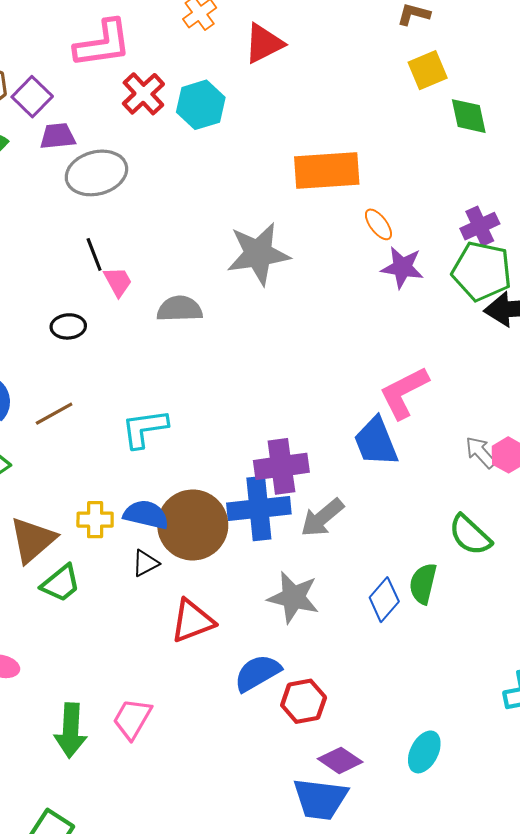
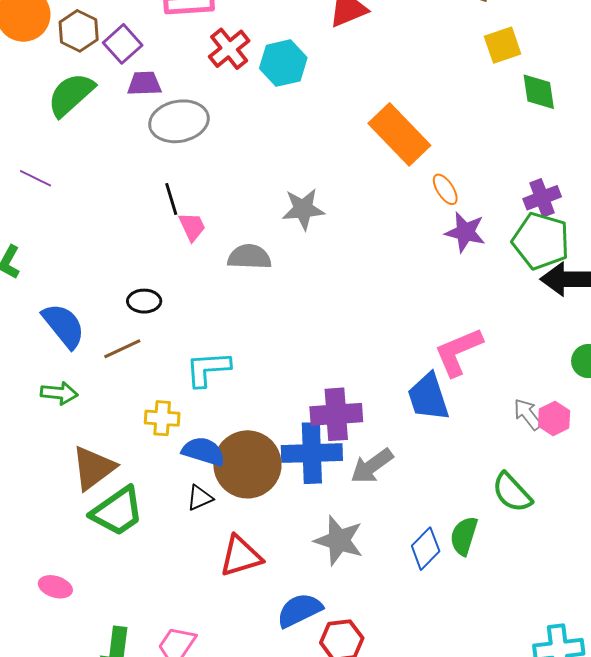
orange rectangle: (327, 171) -> (399, 134), turned 46
gray star: (258, 254) -> (303, 209), moved, size x0.7
black ellipse: (68, 326) -> (144, 301), moved
yellow cross: (95, 520) -> (162, 418), moved
green trapezoid: (61, 583) -> (117, 511), size x1.4

